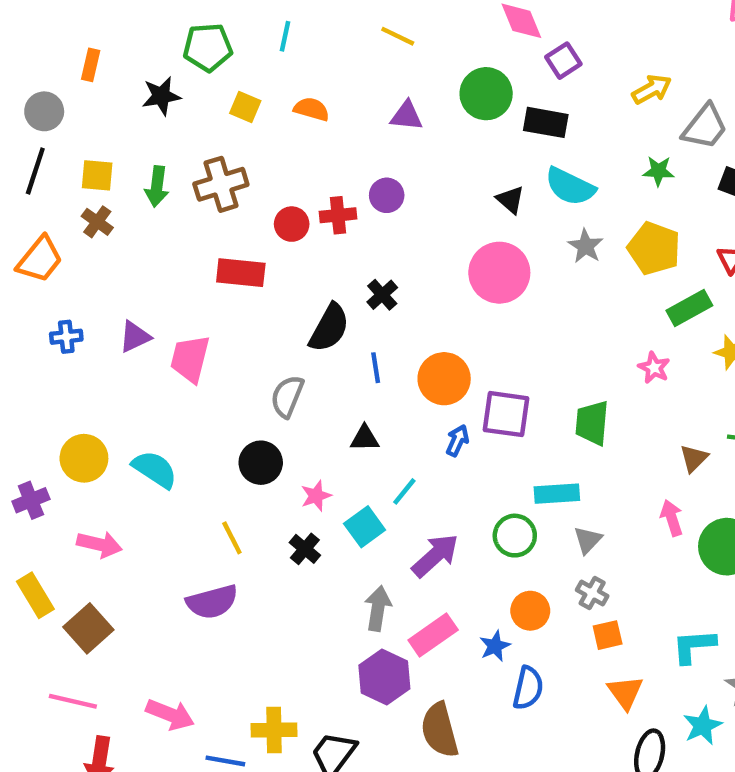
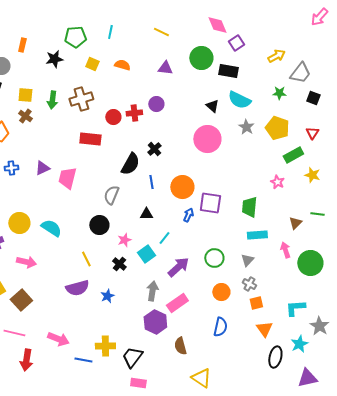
cyan rectangle: (557, 494) -> (257, 235), moved
blue star: (495, 646) -> (107, 296), moved
brown semicircle: (440, 730) -> (180, 346), size x0.7

